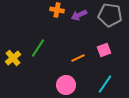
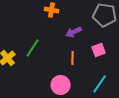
purple arrow: (79, 15) -> (74, 32), moved
orange line: (78, 58) -> (73, 58), turned -64

